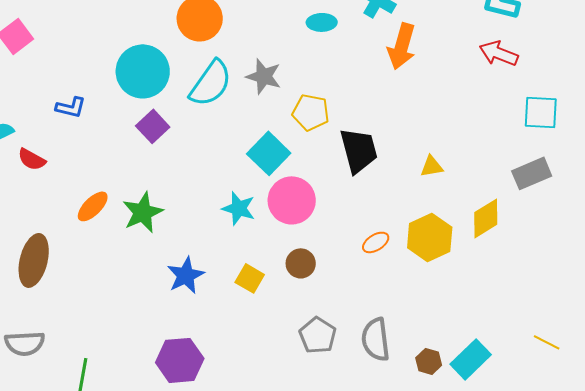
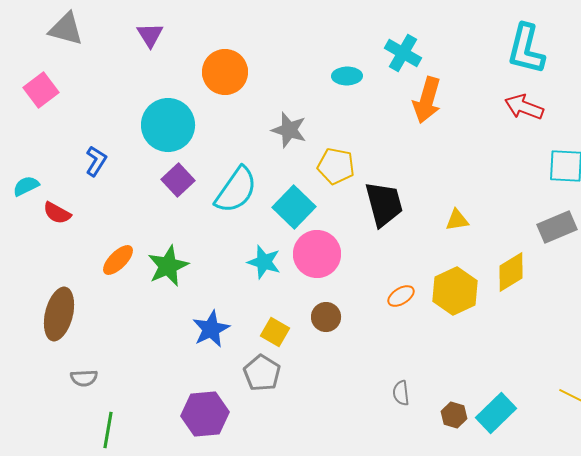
cyan semicircle: (211, 83) -> (236, 190), moved
blue L-shape: (71, 107) -> (96, 161), turned -72
gray pentagon: (318, 335) -> (262, 373), moved
gray semicircle: (376, 339) -> (401, 393), size x0.6
gray semicircle: (25, 343) -> (84, 378), moved, size x0.7

